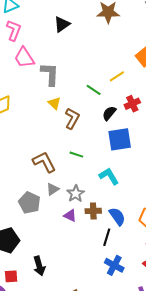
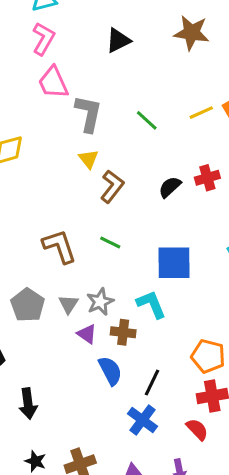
yellow line: (117, 76) -> (201, 113), moved
green line: (94, 90) -> (147, 120), moved
blue square: (120, 139) -> (174, 263), moved
cyan L-shape: (109, 176) -> (151, 304), moved
gray triangle: (53, 189) -> (68, 304), moved, turned -32
blue semicircle: (117, 216) -> (110, 371), moved
black line: (107, 237) -> (152, 383), moved

